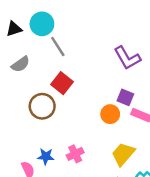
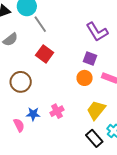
purple square: (125, 97) -> (90, 58), moved
brown circle: (42, 106) -> (21, 82), moved

